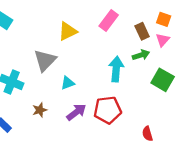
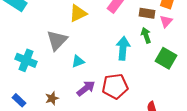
brown rectangle: (142, 31) -> (147, 13), turned -56
green arrow: (141, 55) -> (146, 35), turned -91
brown star: (40, 110) -> (52, 98), moved

